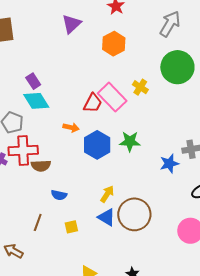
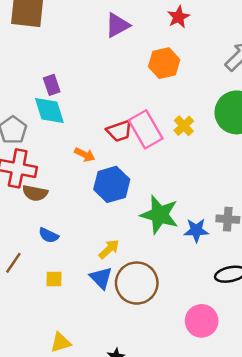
red trapezoid: (93, 103) -> (119, 131), turned 30
green star: (130, 141) -> (159, 215), moved, size x1.4

